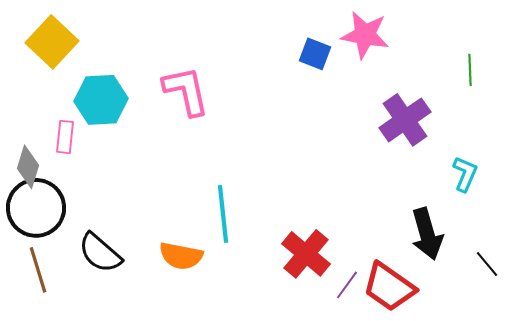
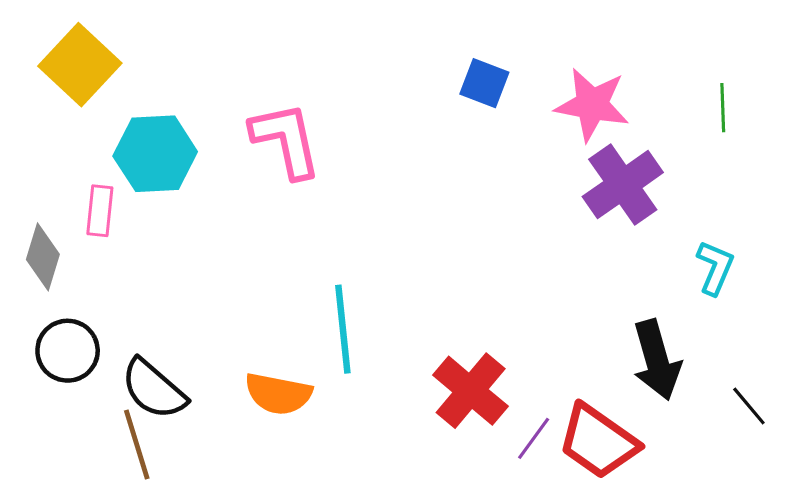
pink star: (365, 35) -> (592, 105), moved
black circle: (36, 208) -> (68, 351), moved, size x0.7
brown line: (38, 270) -> (137, 445), moved

